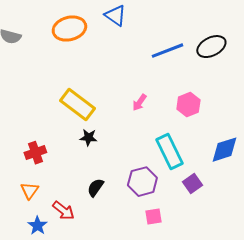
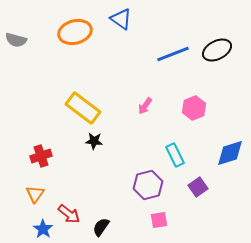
cyan rectangle: (169, 152) -> (175, 155), size x0.7
black semicircle: (95, 188) -> (101, 227), moved

